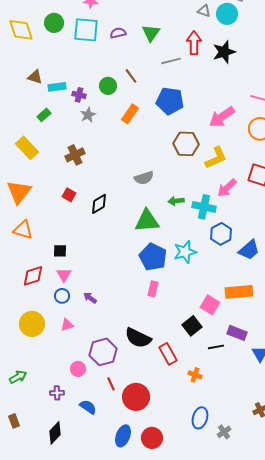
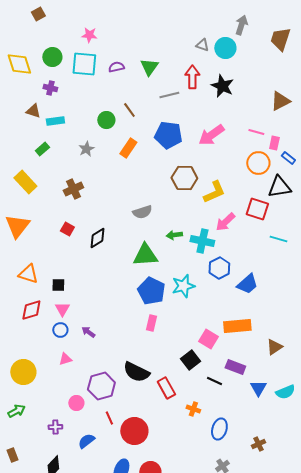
black star: (224, 52) -> (222, 86), turned -30
purple cross: (79, 95) -> (50, 88), moved
pink arrow: (222, 117) -> (211, 135), moved
orange triangle: (23, 230) -> (28, 274), moved
yellow circle: (32, 324) -> (23, 372), moved
black line: (216, 347) -> (214, 381), turned 35
blue semicircle: (88, 407) -> (86, 441), turned -72
blue ellipse: (200, 418) -> (219, 429), moved

